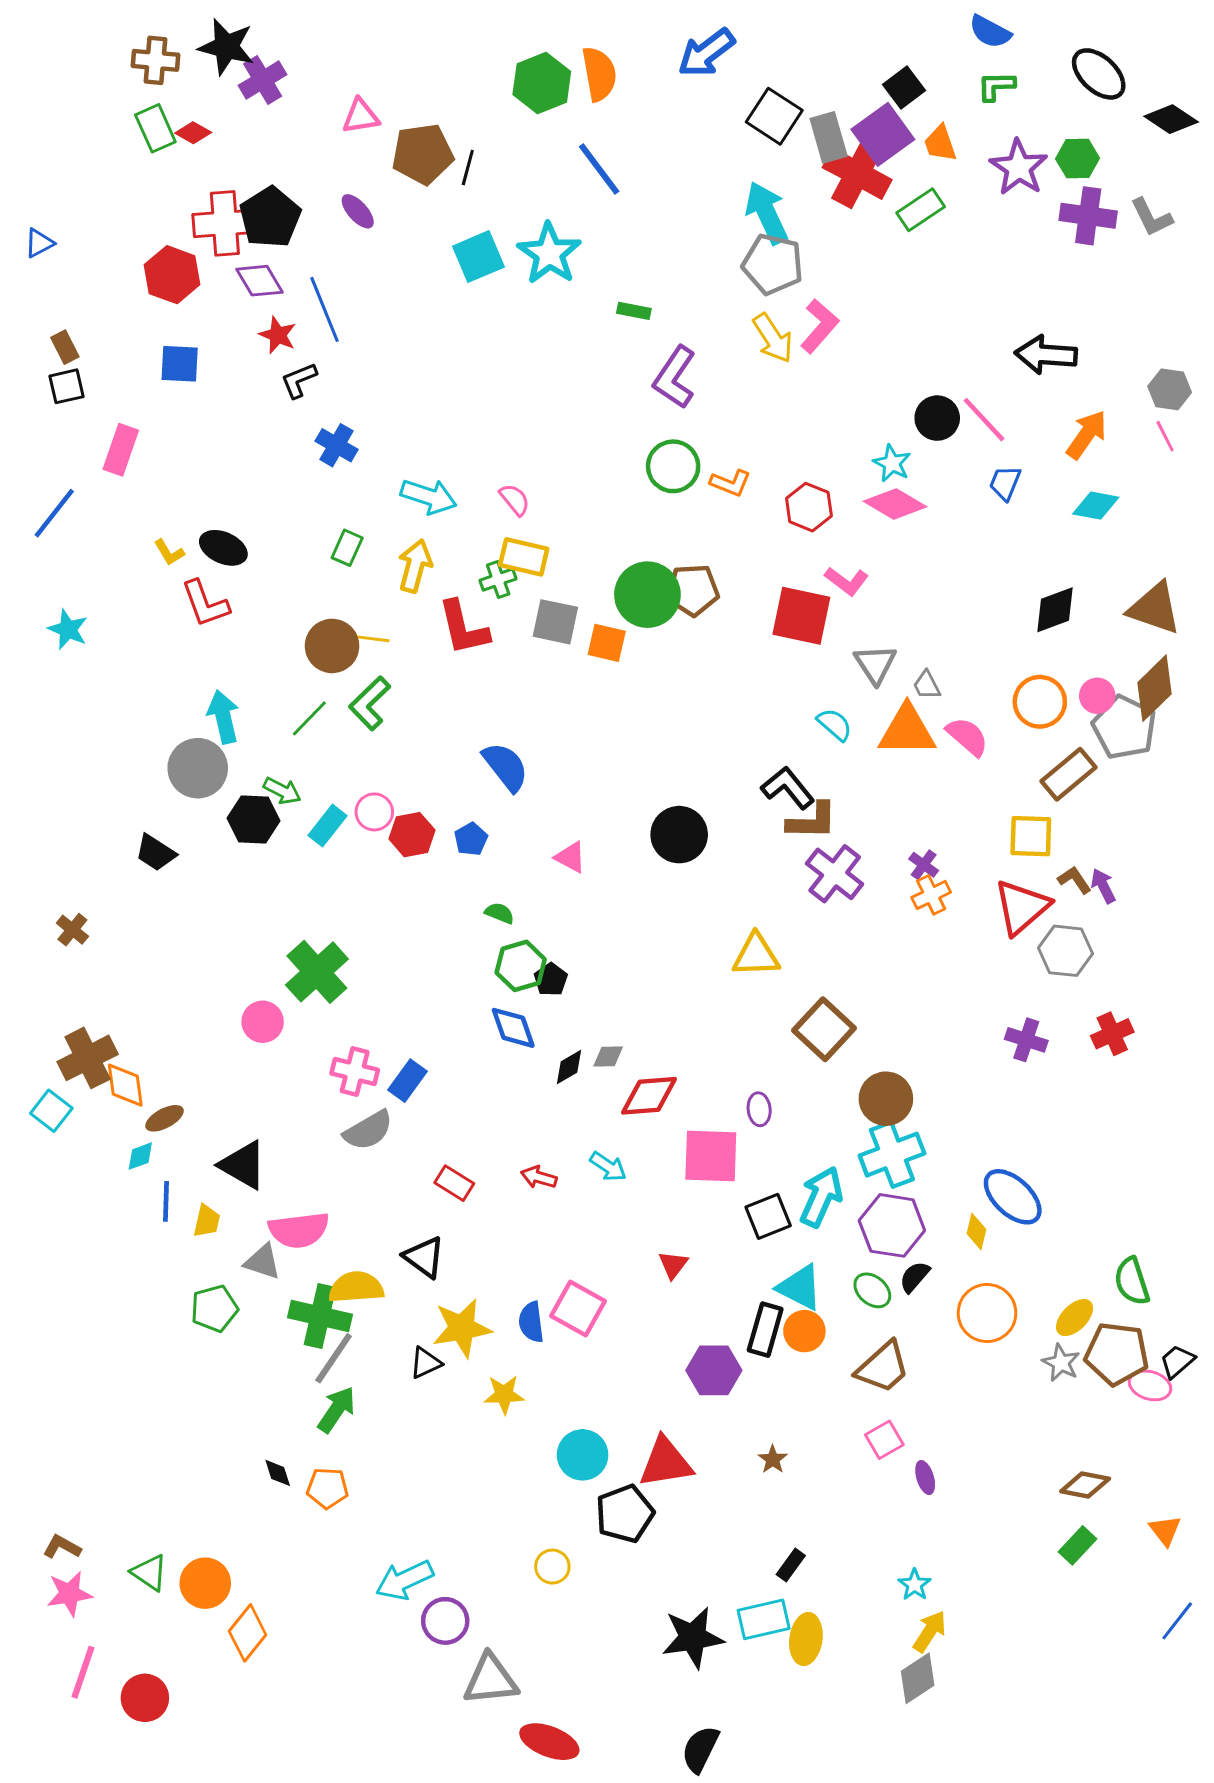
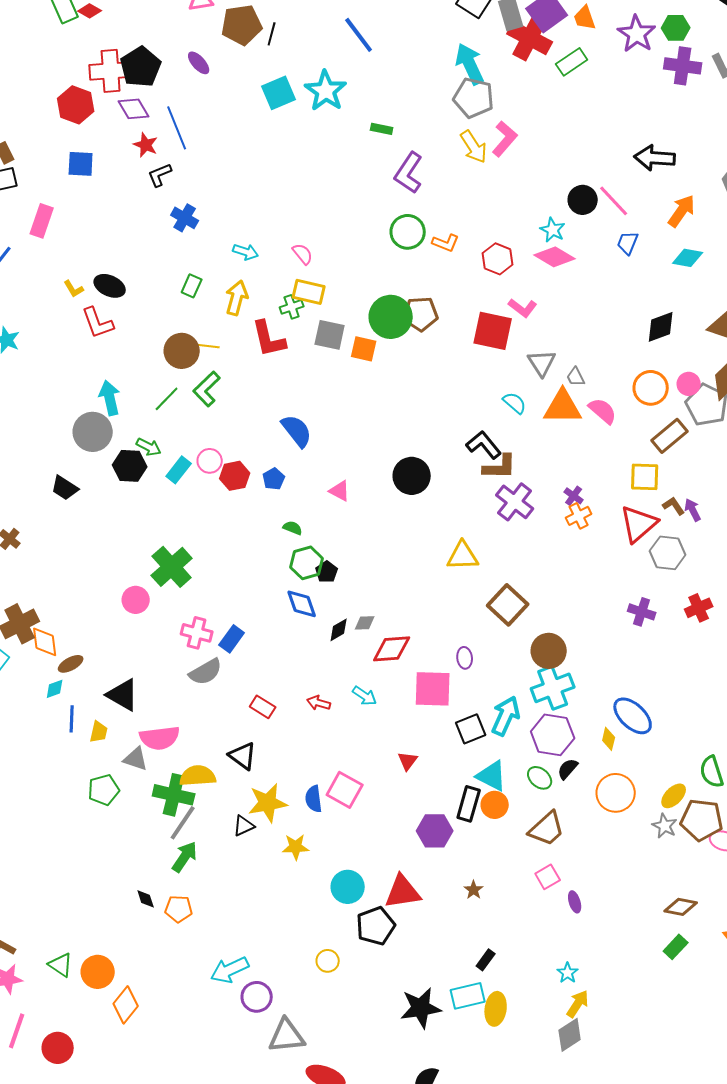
cyan arrow: (429, 497) -> (246, 252), size x0.7

